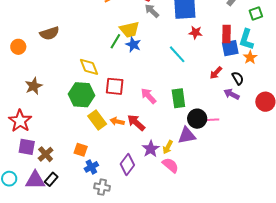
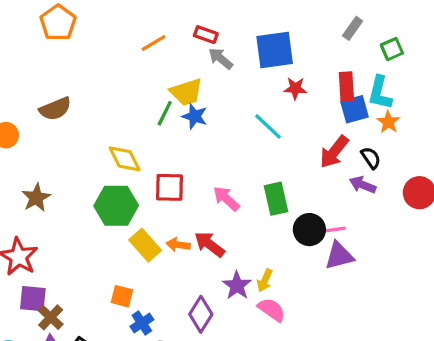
red arrow: (216, 73) -> (334, 152), size x1.5
purple triangle: (187, 135) -> (339, 256), moved
brown cross: (46, 154) -> (51, 317), moved

